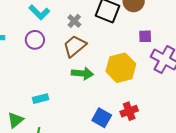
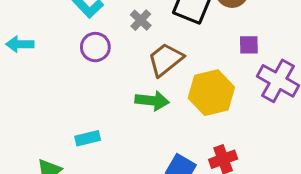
purple circle: (35, 40) -> (95, 47), moved
brown trapezoid: (75, 46) -> (166, 60), moved

